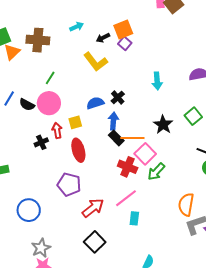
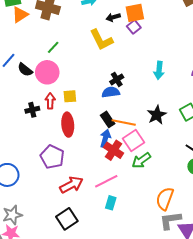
blue semicircle: (95, 103) -> (111, 92), moved
blue arrow: (113, 121) -> (105, 138), moved

